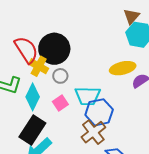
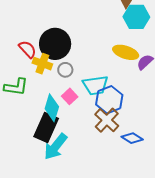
red semicircle: (26, 50) -> (28, 49), size x0.7
yellow ellipse: (123, 68) -> (126, 52), turned 40
cyan diamond: (33, 97) -> (52, 108), moved

